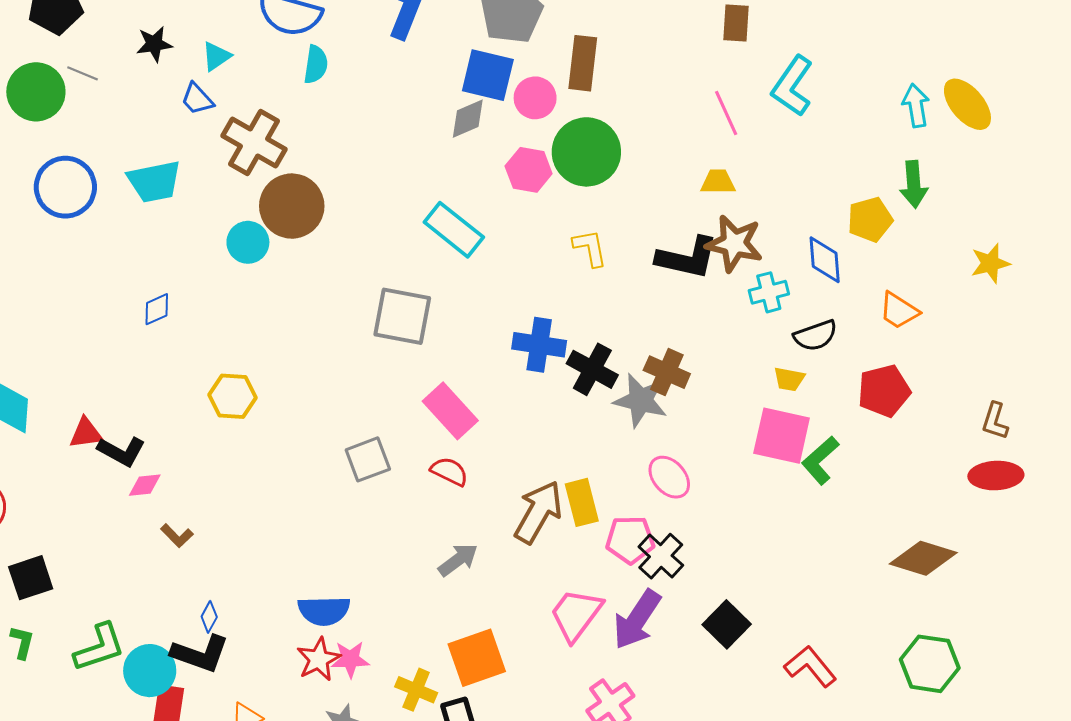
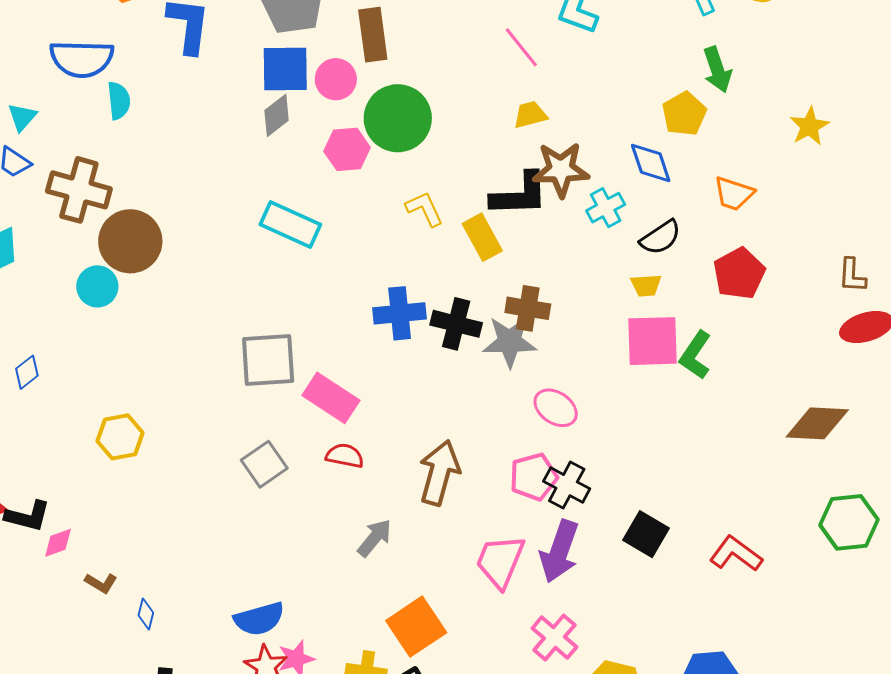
gray square: (402, 316) -> (268, 360), moved
yellow rectangle: (582, 502) -> (482, 237), moved
blue diamond: (209, 617) -> (146, 614), moved

